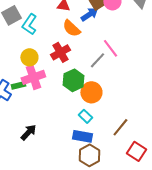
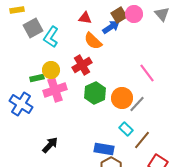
pink line: (110, 48) -> (147, 73), moved
gray line: (97, 60) -> (137, 104), moved
green rectangle: (18, 85) -> (37, 78), moved
orange circle: (91, 92) -> (122, 98), moved
cyan rectangle: (85, 116) -> (126, 129), moved

